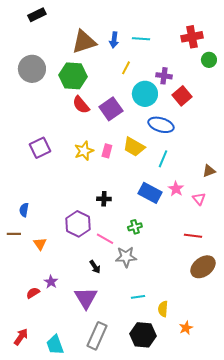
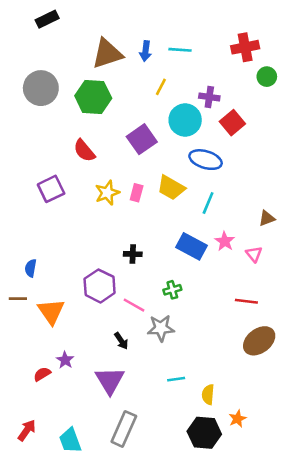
red semicircle: (81, 105) -> (84, 151), moved
orange triangle: (40, 244) -> (51, 311), size x1.6
black hexagon: (143, 335) -> (204, 433), moved

